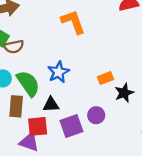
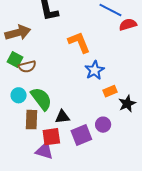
blue star: (59, 72) -> (95, 70), moved

